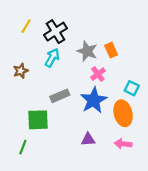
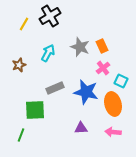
black cross: (55, 32) -> (50, 16), moved
pink cross: (98, 74) -> (103, 68), moved
blue star: (94, 100) -> (86, 92), turned -30

